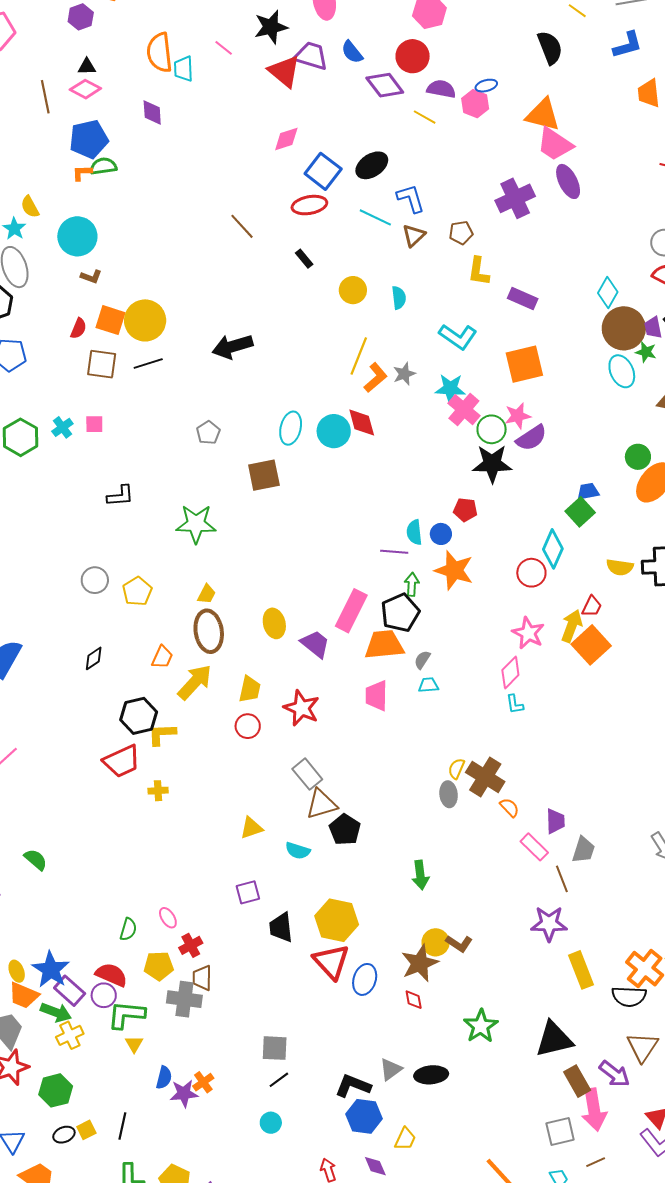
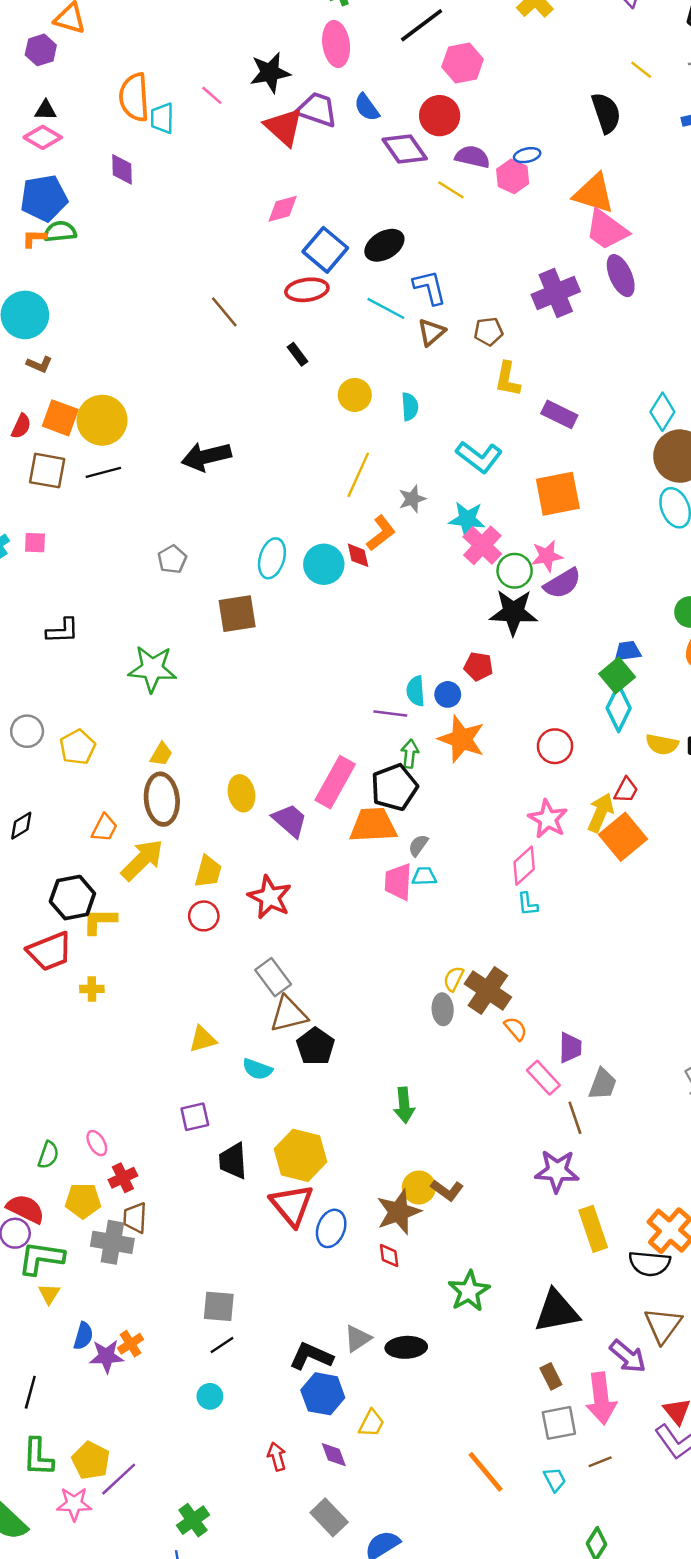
orange L-shape: (375, 378) -> (381, 533), moved
red diamond: (362, 422) -> (358, 555), size x0.7
cyan diamond: (553, 549) -> (619, 708), moved
pink trapezoid: (376, 696) -> (398, 882), moved
brown rectangle: (577, 1081) -> (551, 1376), moved, size x0.7

